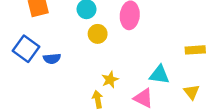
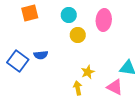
blue square: (26, 49) -> (18, 61), moved

